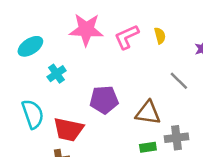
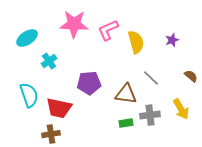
yellow semicircle: (160, 36) -> (136, 42), moved, size x1.6
gray line: (179, 81) -> (151, 78), moved

